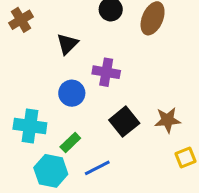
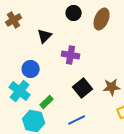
blue circle: (72, 93) -> (31, 69), moved
cyan cross: (30, 126) -> (20, 91), turned 30
blue line: (97, 168) -> (77, 120), moved

